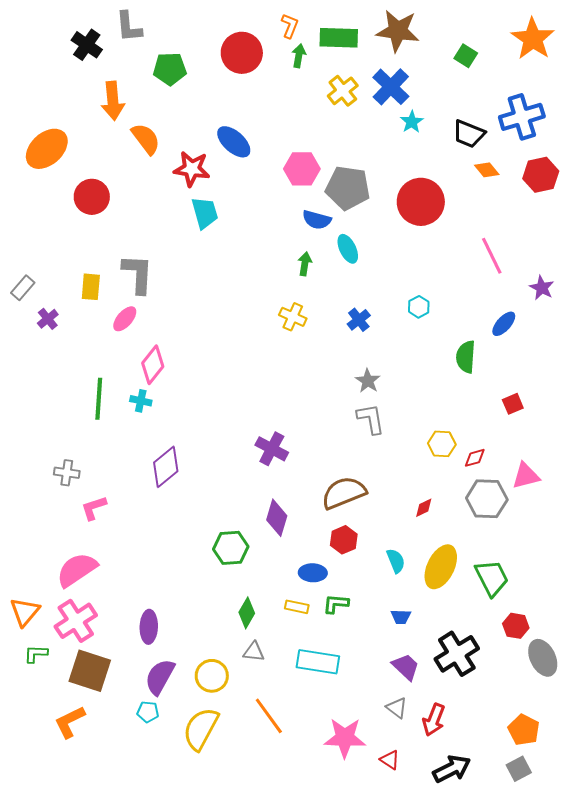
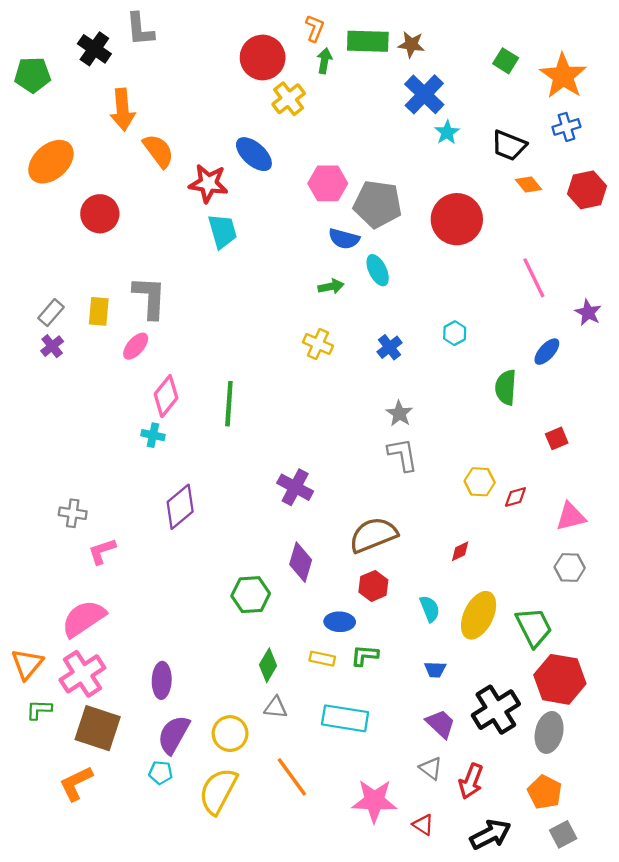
brown star: (398, 31) -> (411, 44), moved, size x0.6
orange star: (533, 39) -> (563, 76), moved
green pentagon: (170, 69) -> (33, 75), moved
yellow cross: (343, 91) -> (289, 99), moved
blue cross: (522, 117) -> (566, 127), size x0.6
green arrow: (305, 264) -> (331, 286), turned 70
gray rectangle: (23, 288) -> (51, 313), moved
green line: (99, 399) -> (229, 404), moved
gray hexagon: (487, 499) -> (570, 568), moved, size x0.7
red hexagon: (516, 626) -> (560, 679), size x1.8
gray ellipse: (543, 658) -> (549, 732), moved, turned 39
orange pentagon: (524, 730) -> (545, 792), moved

